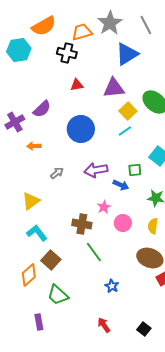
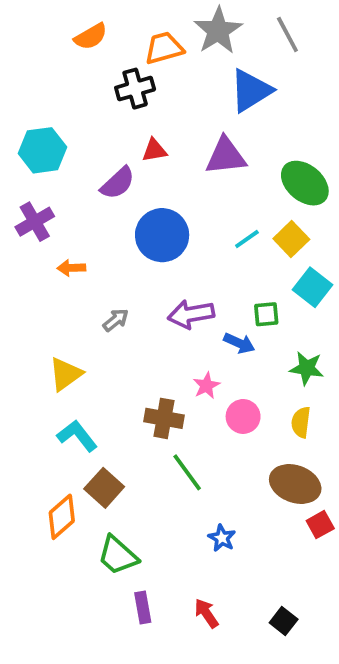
orange semicircle: (44, 26) -> (91, 36), size x0.7
cyan hexagon: (19, 50) -> (42, 150), moved
black cross: (67, 53) -> (135, 89), turned -30
purple semicircle: (42, 109) -> (118, 183), moved
yellow square: (128, 111) -> (291, 239), moved
purple rectangle: (39, 322) -> (143, 607), moved

